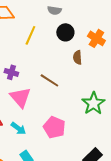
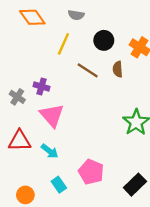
gray semicircle: (54, 10) -> (76, 15), moved
brown line: (49, 80) -> (88, 70), moved
pink pentagon: (54, 127) -> (91, 172), moved

